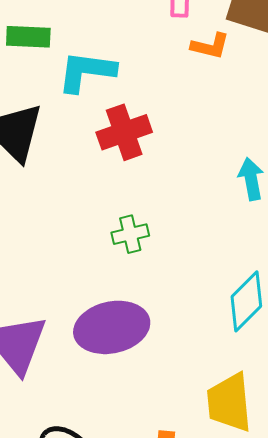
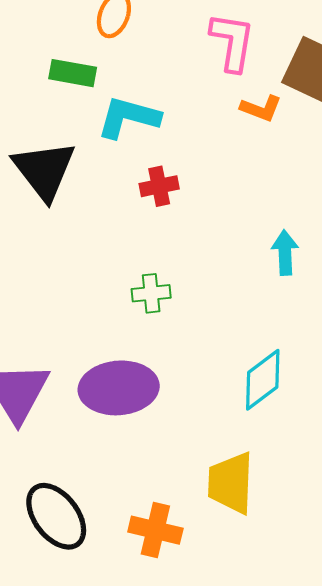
red cross: (124, 132) -> (159, 186), size x0.7

